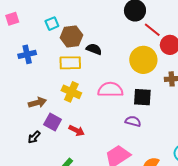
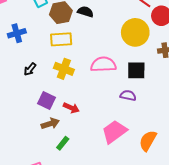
black semicircle: (94, 49) -> (85, 12), moved
brown arrow: (37, 103) -> (50, 124), moved
black arrow: (34, 137) -> (30, 69), moved

